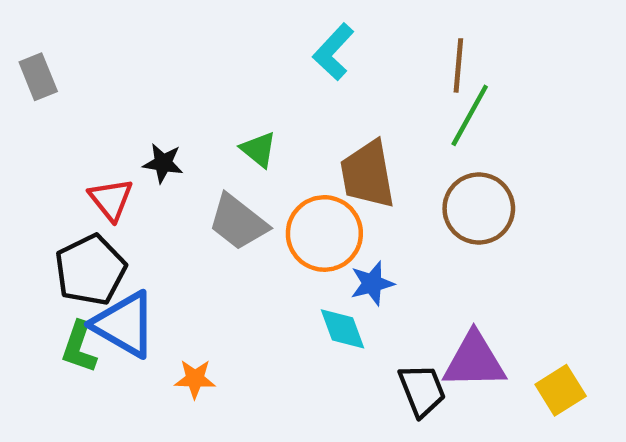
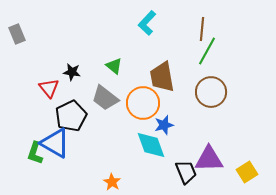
black pentagon: (90, 270) -> (71, 116), moved
cyan diamond: (343, 329) -> (151, 145), size x1.4
orange star: (195, 379) -> (112, 182), moved, turned 30

